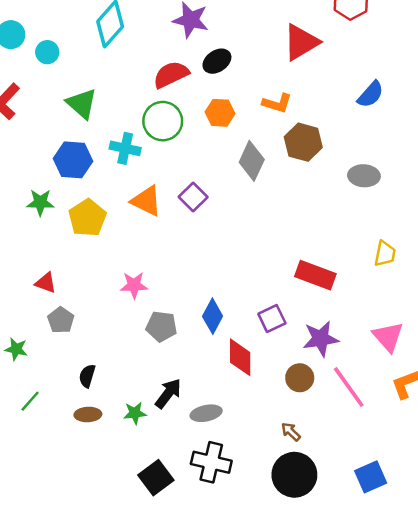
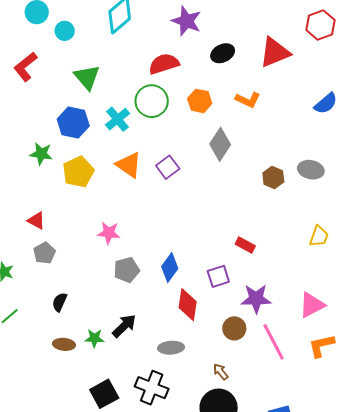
black ellipse: (217, 61) -> (223, 53), moved
brown hexagon: (303, 142) -> (273, 177), moved, size x0.7
cyan cross: (125, 148) -> (117, 119), turned 30
red rectangle: (315, 275) -> (245, 245), moved, size x0.6
gray pentagon: (162, 326) -> (127, 270), turned -30
pink triangle: (388, 337) -> (312, 305), turned 36
gray ellipse: (206, 413) -> (171, 348), moved
brown ellipse: (88, 414) -> (64, 344), moved

